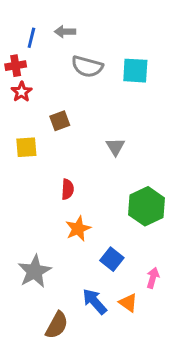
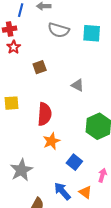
yellow square: (26, 147) -> (11, 103), moved
gray triangle: (115, 147) -> (78, 85), turned -32
red semicircle: (68, 189) -> (44, 114), size x1.6

